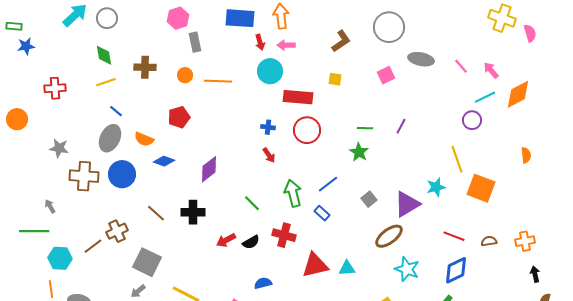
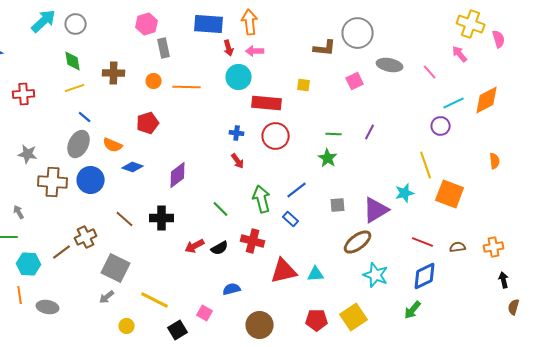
brown L-shape: (341, 41) -> (325, 48), moved, turned 40
pink arrow: (491, 70) -> (460, 54), moved
gray square: (369, 199) -> (338, 205), turned 35

